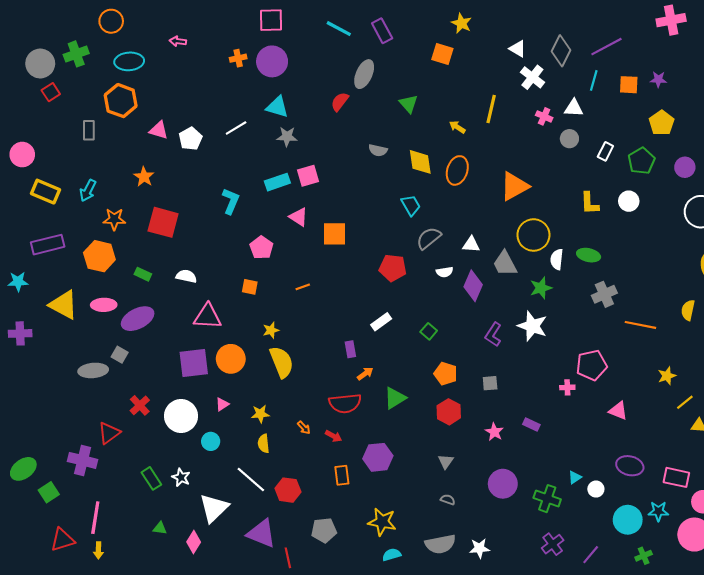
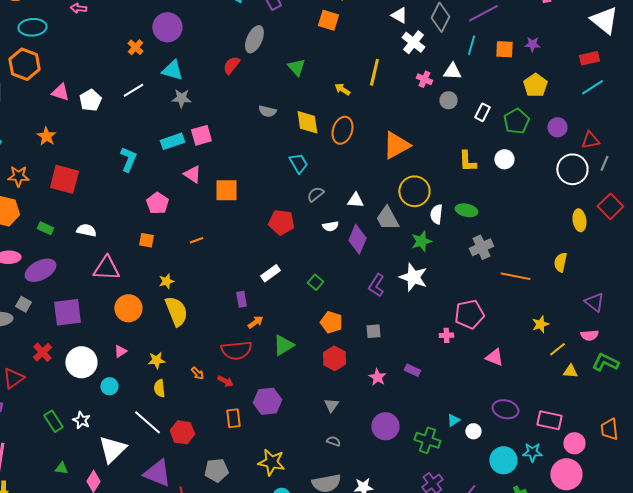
orange cross: (238, 58) -> (135, 47), moved, turned -35
gray semicircle: (429, 238) -> (315, 194), size x0.7
purple square: (194, 363) -> (67, 312), moved

